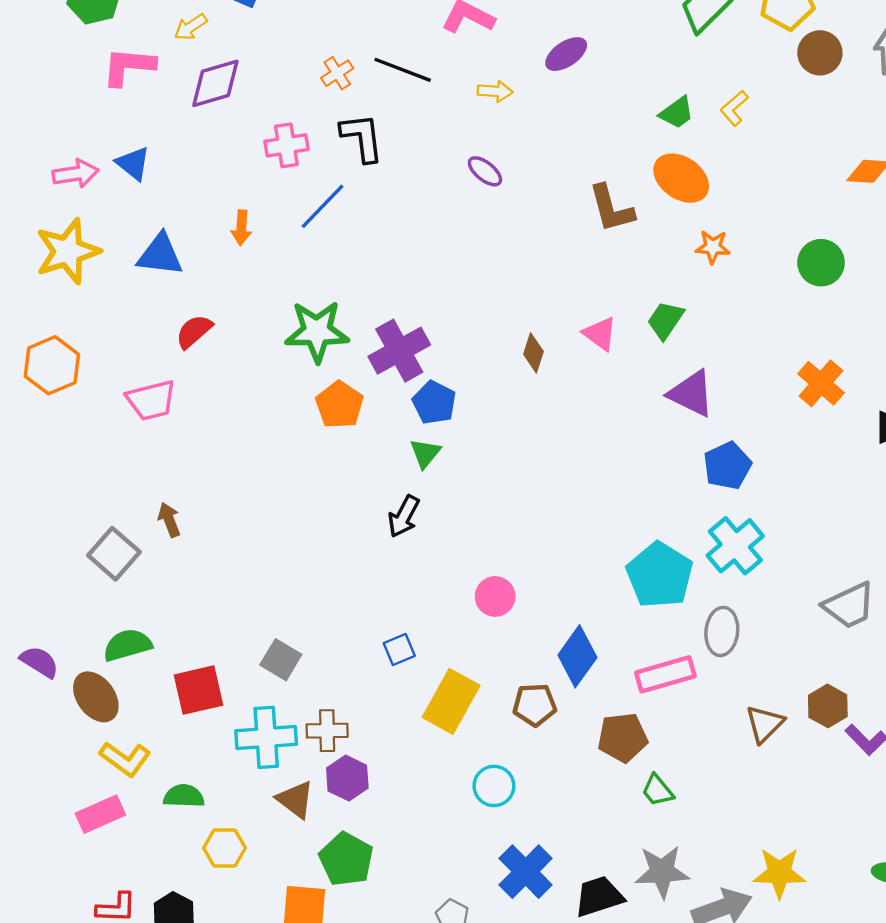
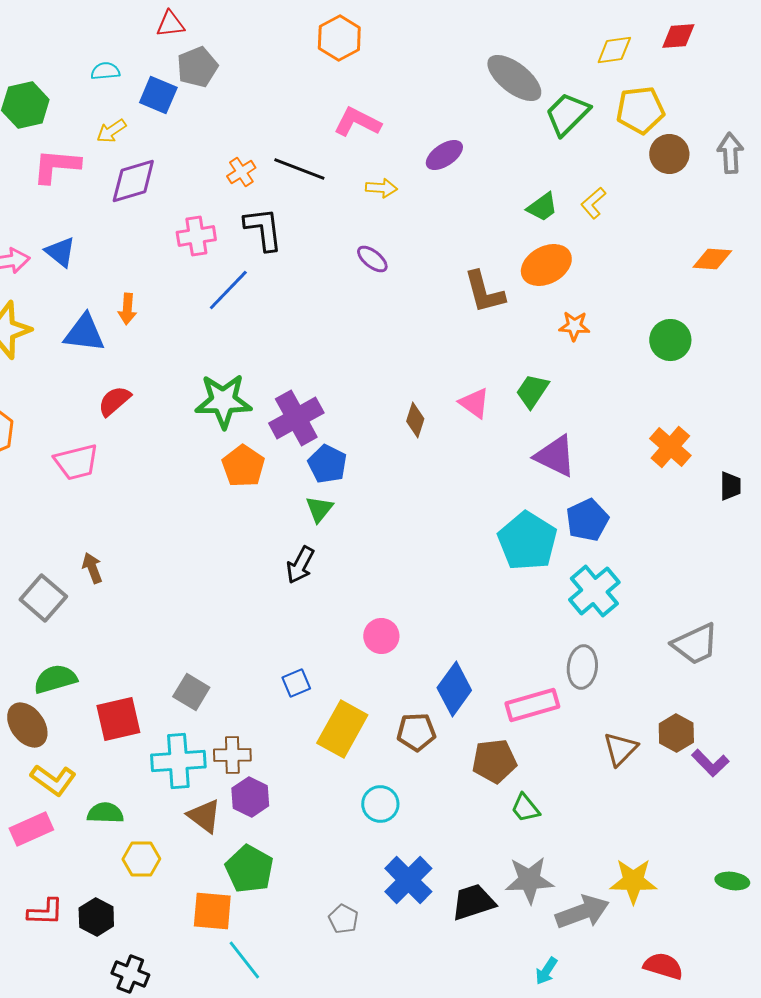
orange ellipse: (681, 178) -> (546, 265), turned -63
orange arrow: (241, 228) -> (127, 309), moved
cyan pentagon: (660, 575) -> (527, 541), moved

